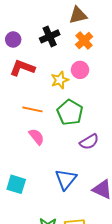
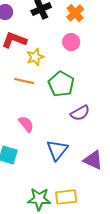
yellow star: (60, 80) -> (35, 57), moved
pink semicircle: (36, 137) -> (26, 124), moved

